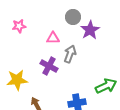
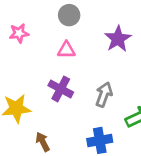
gray circle: (73, 17) -> (69, 15), moved
gray arrow: (70, 54) -> (104, 94), moved

